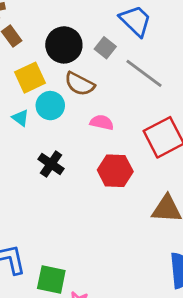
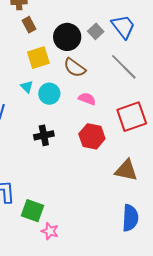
gray square: (105, 48) -> (96, 31), moved
cyan circle: (50, 106) -> (49, 94), moved
black cross: (51, 164) -> (44, 135), moved, turned 36

